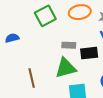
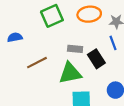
black rectangle: (89, 53) -> (96, 59), turned 60
brown line: (32, 78) -> (37, 63), moved, turned 72

